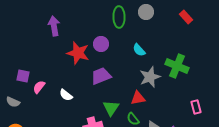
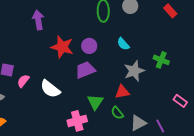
purple circle: (101, 44) -> (89, 46), moved
green cross: (177, 66) -> (161, 60), size x0.7
white semicircle: (66, 95) -> (50, 89), size x1.5
pink rectangle: (196, 107) -> (180, 101), turned -40

